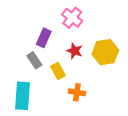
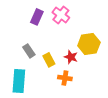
purple rectangle: (44, 38) -> (37, 17), moved
red star: (75, 51) -> (71, 57), moved

